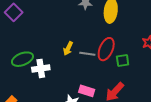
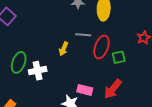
gray line: (87, 54) -> (83, 35), moved
green ellipse: (22, 59) -> (19, 62), turned -45

